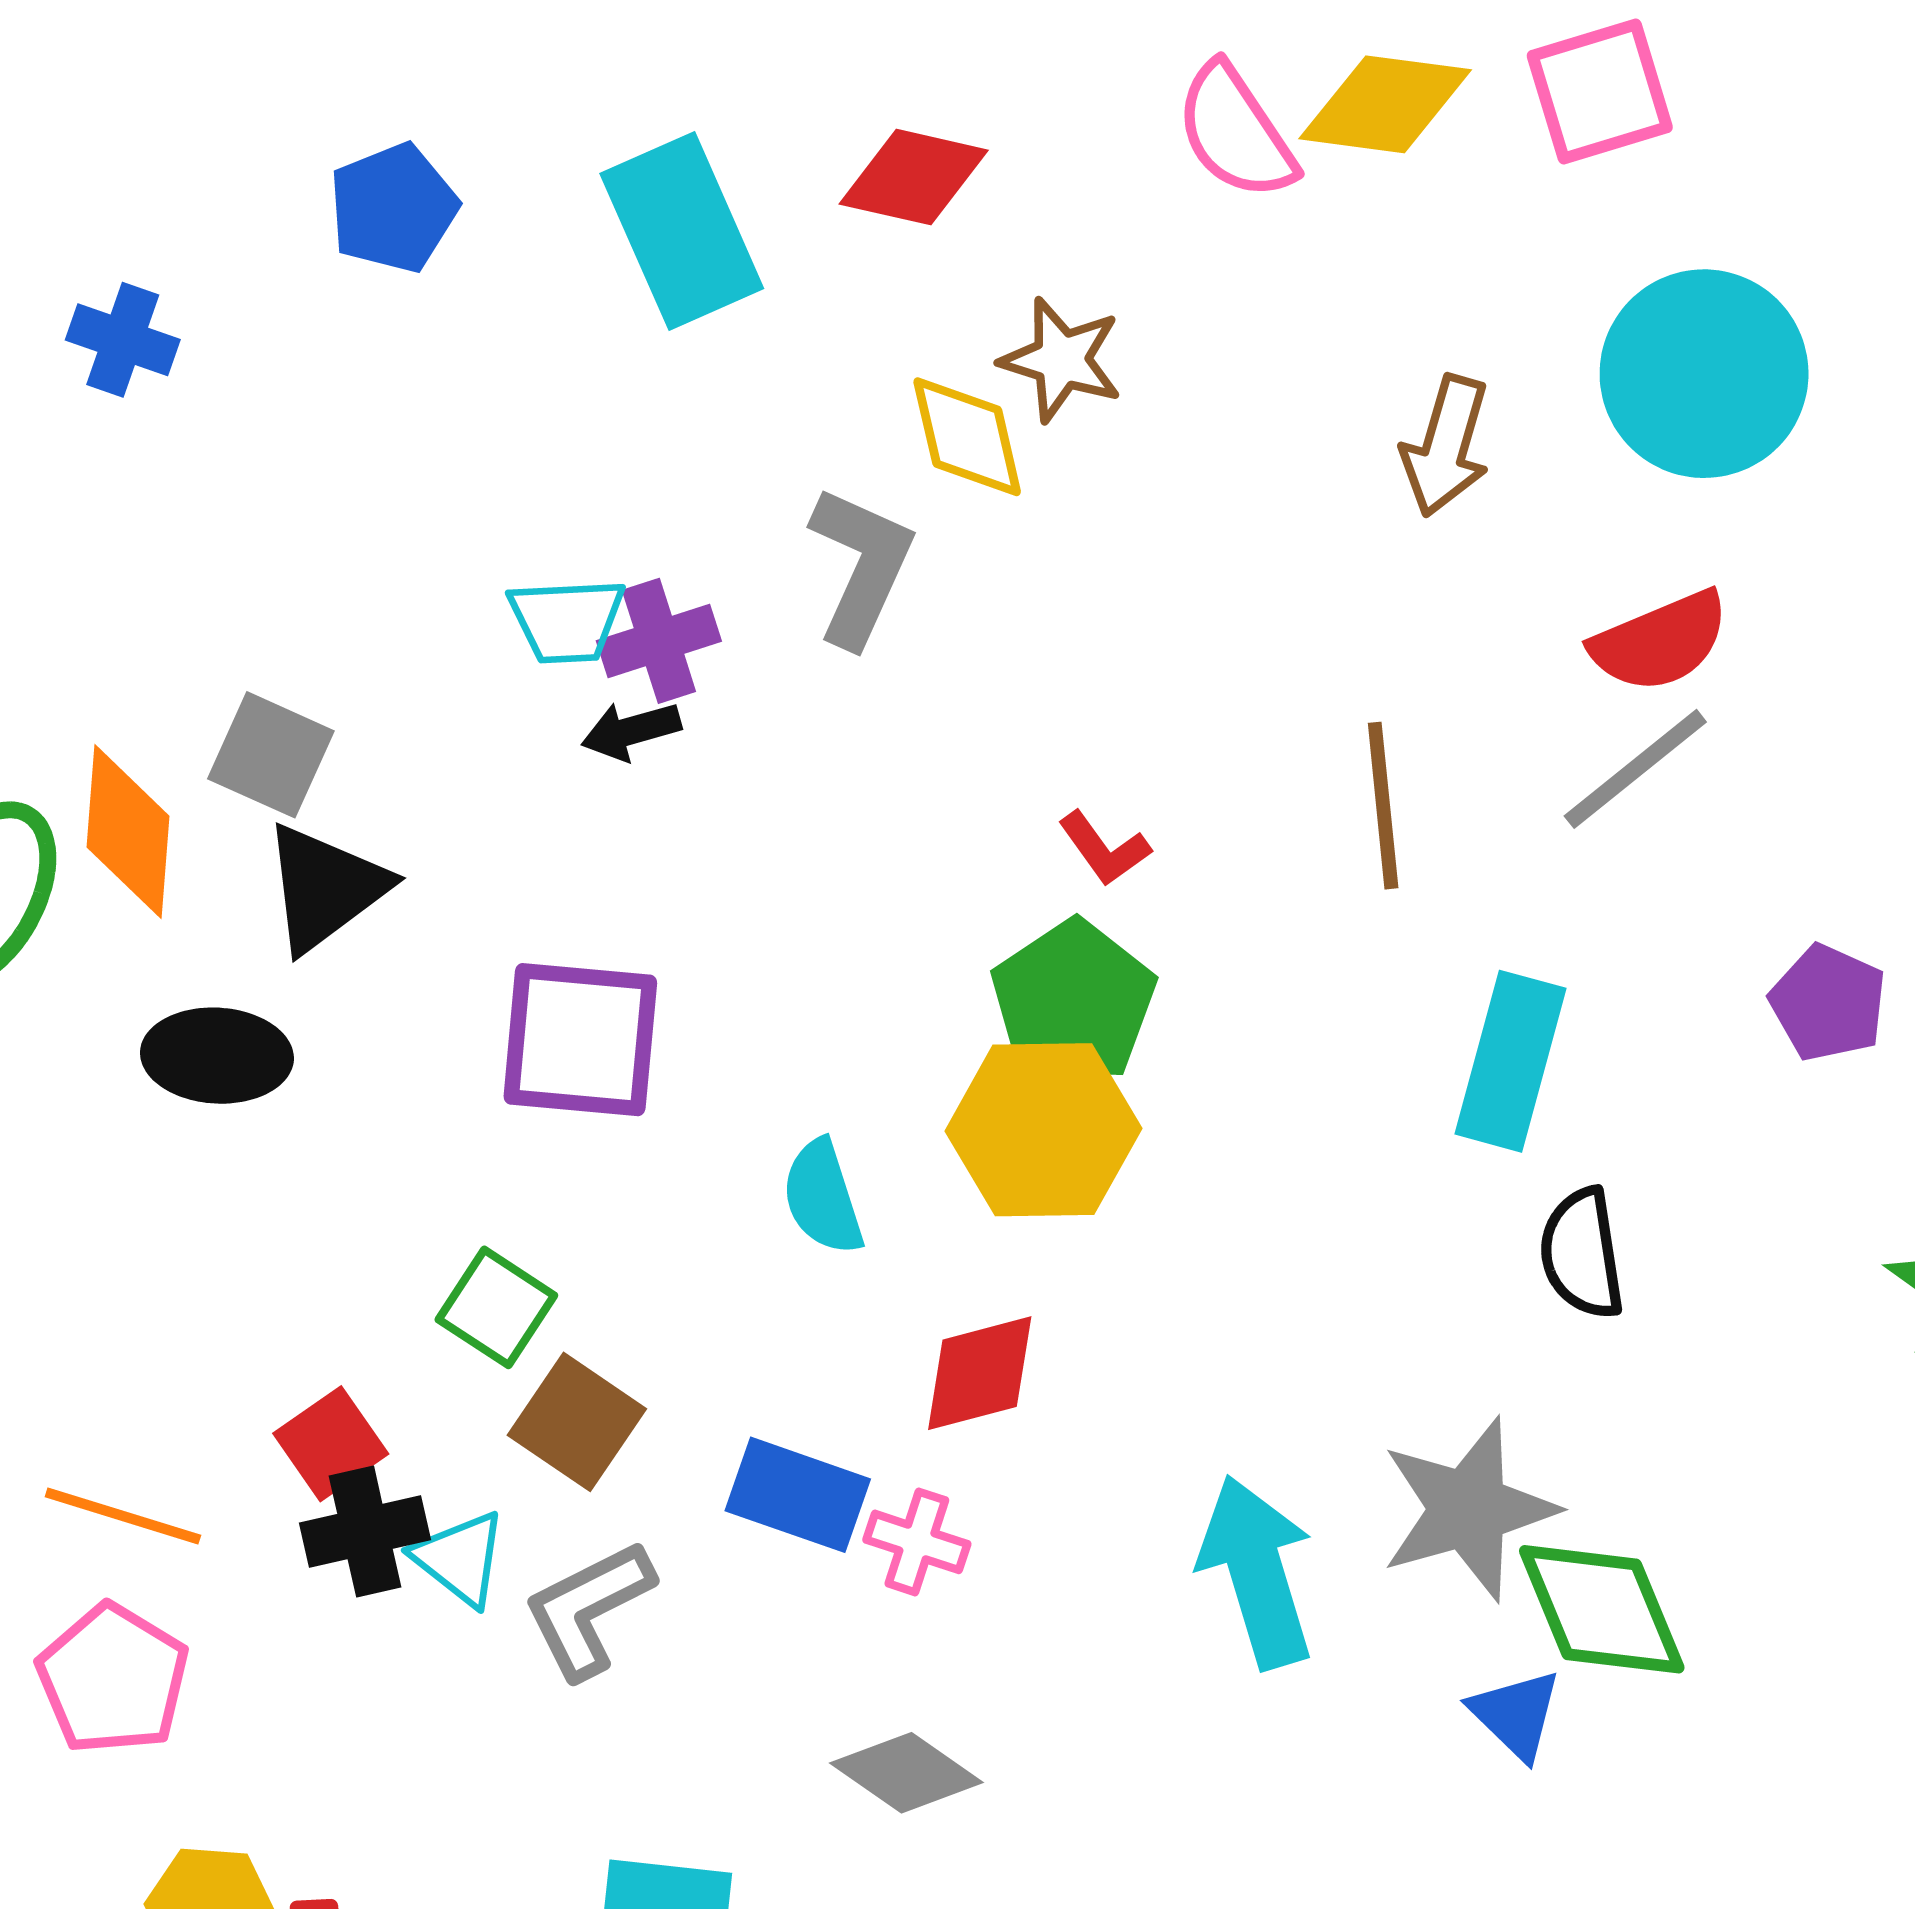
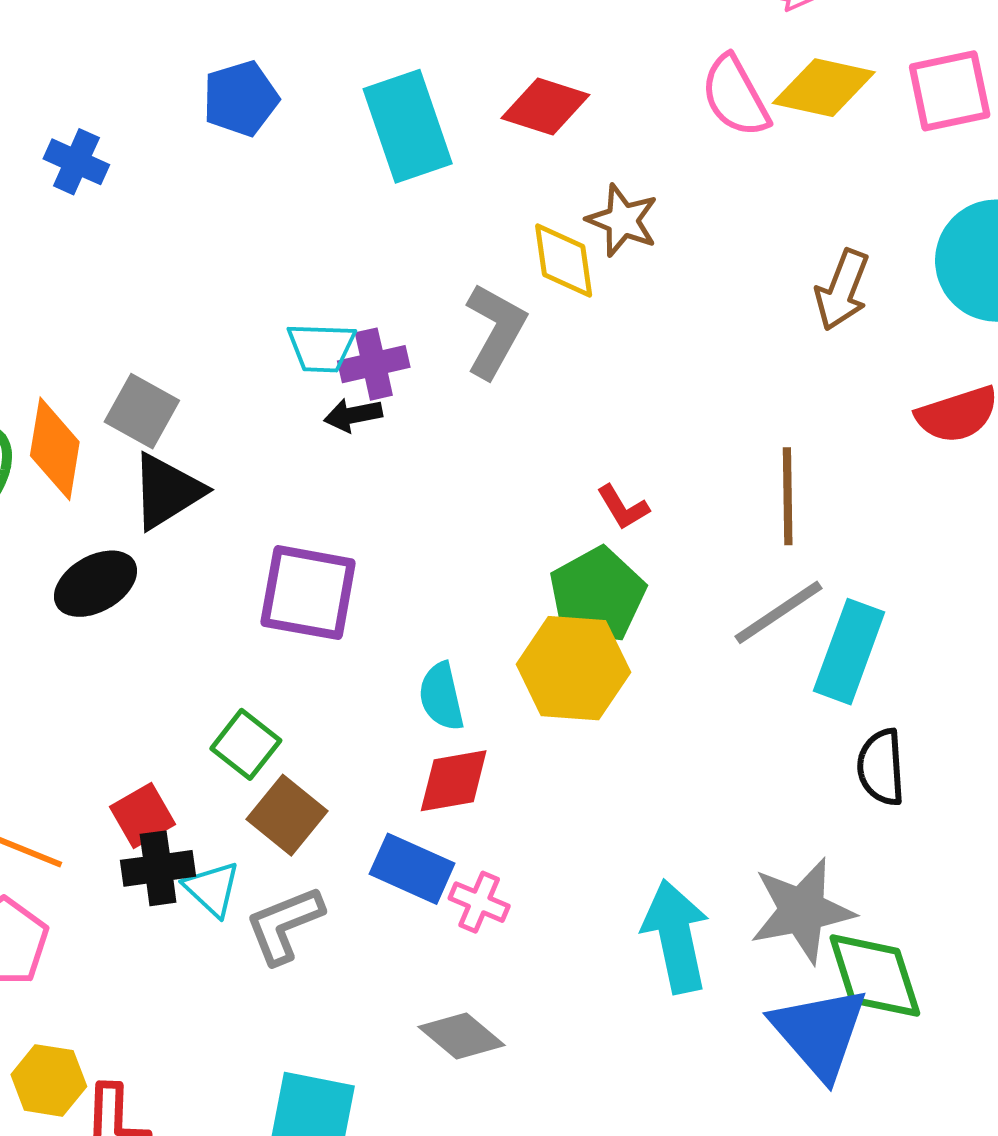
gray line: (1635, 769) -> (778, 612), moved
black ellipse: (217, 1056) -> (96, 584), turned -38
red diamond: (980, 1373) -> (454, 781), moved
blue triangle: (1516, 1714) -> (819, 1032), size x1.8

